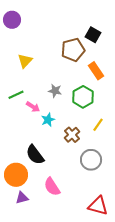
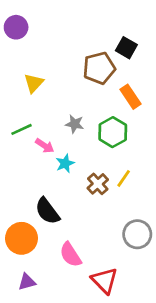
yellow line: (98, 125) -> (124, 178), moved
gray circle: (91, 160) -> (137, 234), moved
purple triangle: (22, 198) -> (27, 282), moved
red triangle: (98, 206) -> (105, 281), moved, turned 30

